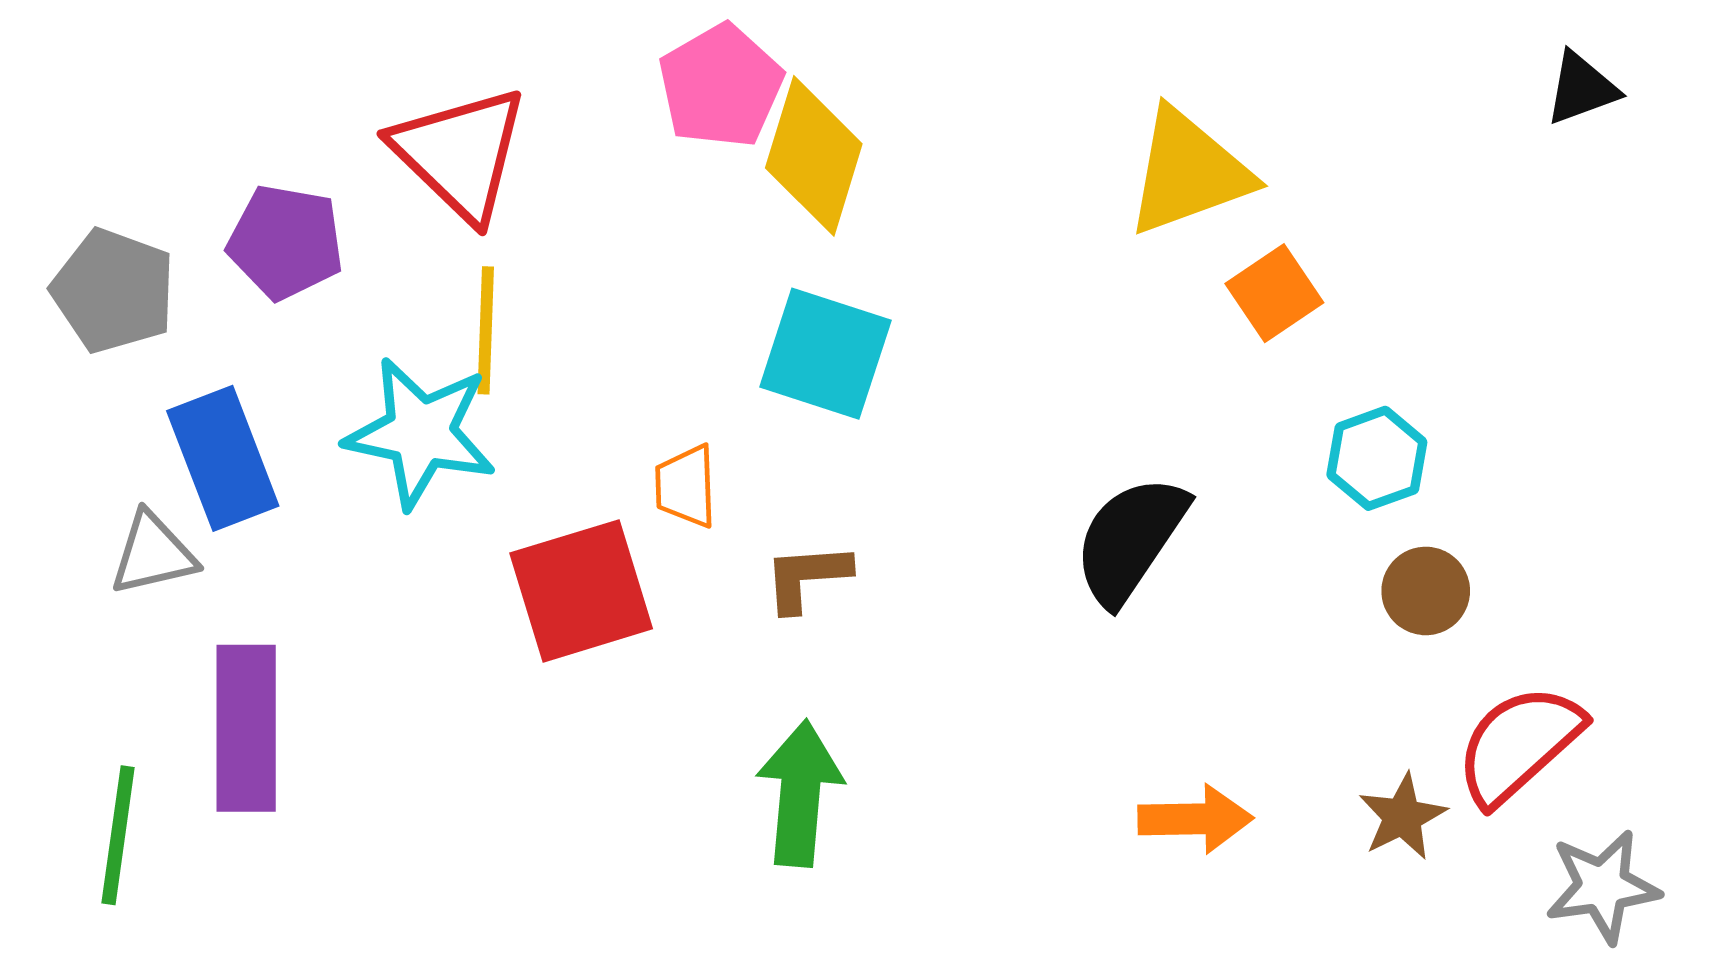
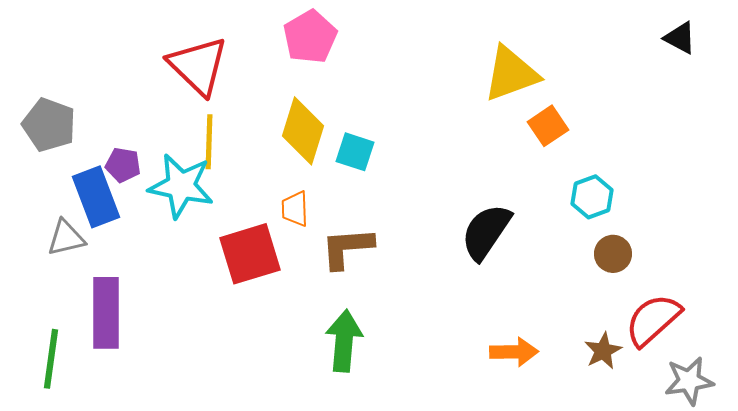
black triangle: (1582, 88) -> (680, 38), turned 48
yellow diamond: (814, 156) -> (303, 131), moved
purple pentagon: (286, 242) -> (123, 165), moved, size x0.7
cyan square: (825, 354) -> (355, 152), size x0.7
brown L-shape: (807, 577) -> (347, 248), size x1.4

